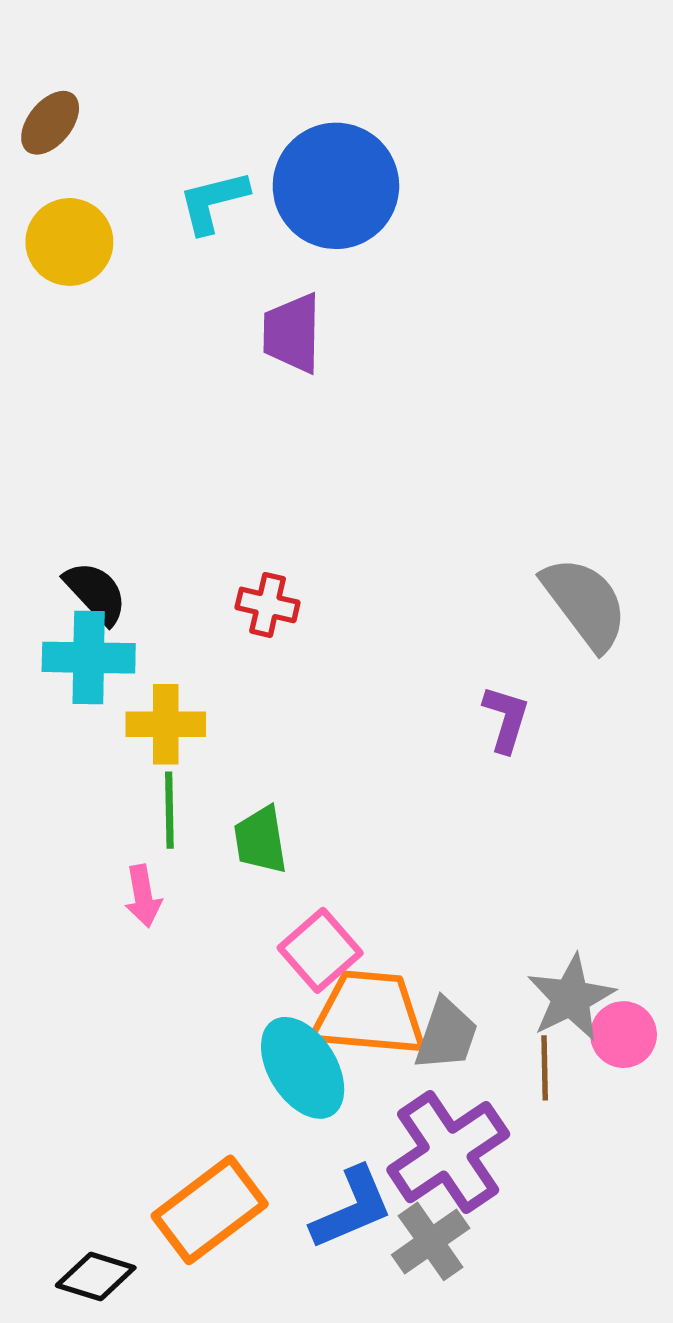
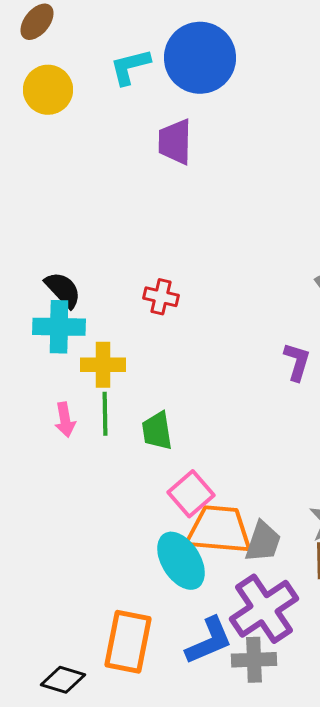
pink arrow: (143, 896) -> (65, 420), moved
orange rectangle: (210, 1210) -> (128, 642), turned -42
gray cross: (431, 1241) -> (254, 660), turned 33

